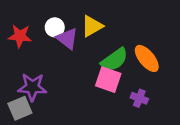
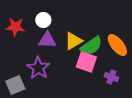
yellow triangle: (92, 26) -> (73, 41), moved
purple triangle: (67, 39) -> (47, 40), moved, turned -36
purple star: (32, 87) -> (38, 68), moved, turned 30

